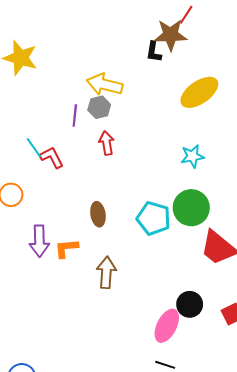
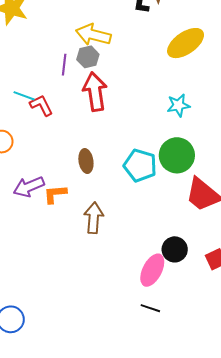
red arrow: (107, 143) -> (95, 92), size x1.6
cyan line: (34, 148) -> (24, 96), turned -35
purple arrow: (39, 241) -> (29, 187), turned 68

